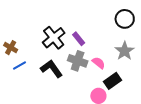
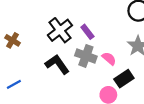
blue line: (20, 66) -> (14, 84), moved

